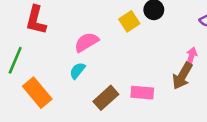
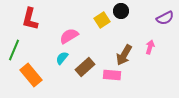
brown arrow: (182, 76) -> (124, 55), moved
brown rectangle: (106, 98) -> (85, 67), moved

